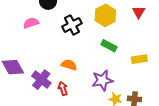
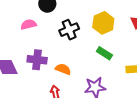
purple cross: (41, 80) -> (37, 60), moved, turned -36

